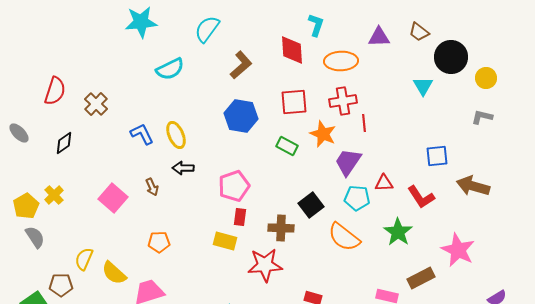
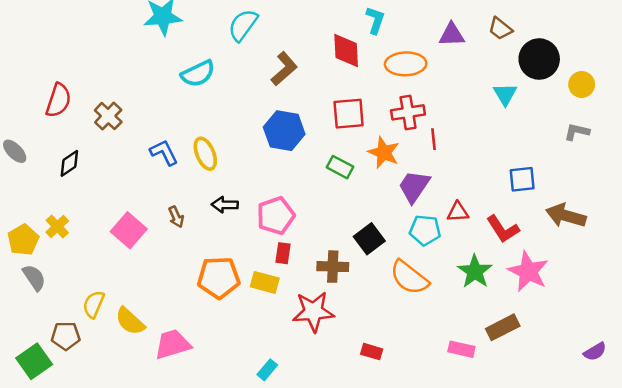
black arrow: (183, 168) -> (225, 205), moved
orange pentagon: (159, 242) -> (219, 278), moved, size x1.6
pink star: (458, 250) -> (528, 271), moved

